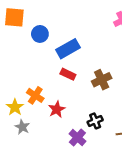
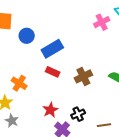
orange cross: (35, 95) -> (19, 83), moved
red star: (57, 109) -> (50, 110), moved

